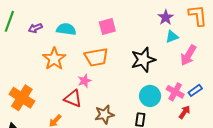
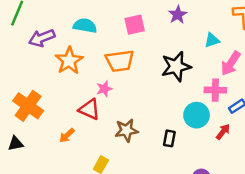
purple star: (166, 17) -> (178, 15), moved
purple arrow: (35, 28) -> (42, 38), moved, size x1.5
pink cross: (175, 92) -> (215, 90), moved, turned -30
cyan circle: (150, 96) -> (197, 115), moved

